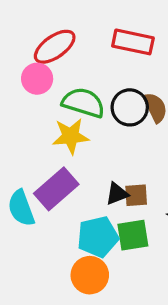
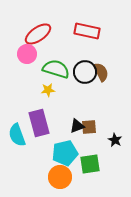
yellow star: (71, 136) -> (48, 90), size x0.6
purple rectangle: (56, 189) -> (39, 123), turned -64
green square: (133, 235) -> (90, 164), moved

